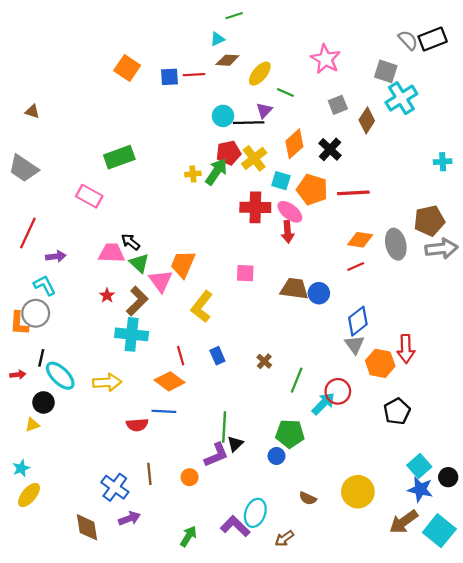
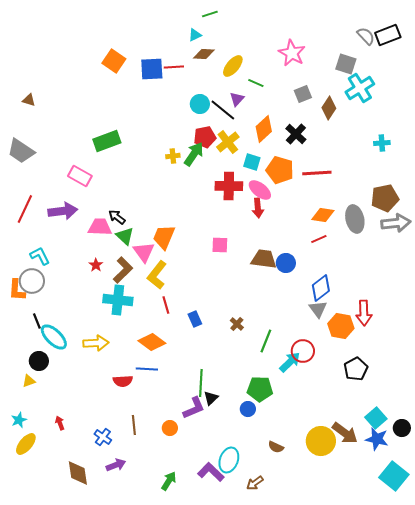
blue square: (169, 77) -> (152, 69), size x1.4
black line: (249, 123) -> (223, 110), turned 40
cyan cross: (443, 162) -> (382, 143), moved
purple arrow: (56, 256) -> (63, 211), moved, size x1.6
yellow L-shape: (202, 307) -> (157, 275), moved
red line: (181, 356) -> (166, 305), moved
black line: (41, 358) -> (37, 321), turned -35
red arrow: (18, 375) -> (60, 423), moved, turned -104
blue cross: (115, 487) -> (103, 437), size x0.7
brown arrow: (404, 522) -> (345, 433), moved, turned -108

